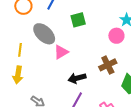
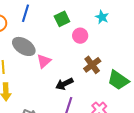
green square: (78, 20) -> (62, 19), moved
pink circle: (116, 36) -> (80, 36), moved

